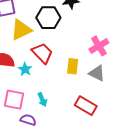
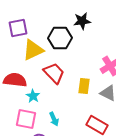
cyan star: (25, 69) -> (33, 96), moved

